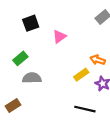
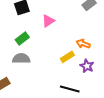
green rectangle: (20, 58) -> (22, 38), moved

